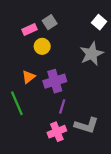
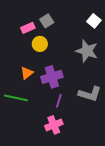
gray star: (92, 54) -> (87, 51), turned -30
green line: (17, 103) -> (16, 98), turned -55
gray L-shape: (86, 125) -> (90, 94), moved

